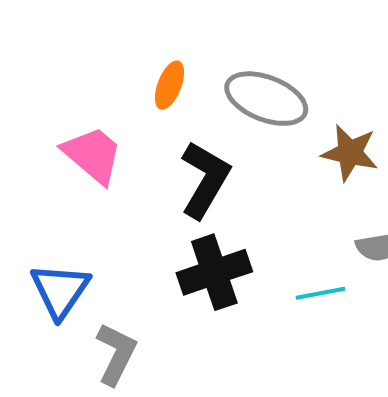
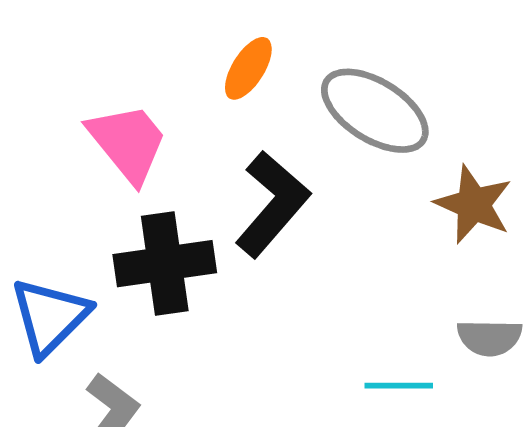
black cross: (214, 272) -> (165, 264), moved

